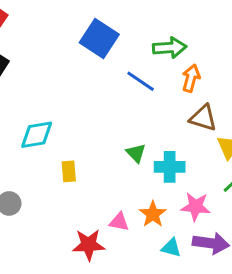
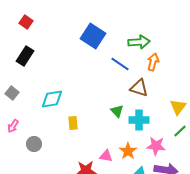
brown triangle: (203, 118) -> (139, 88), moved

